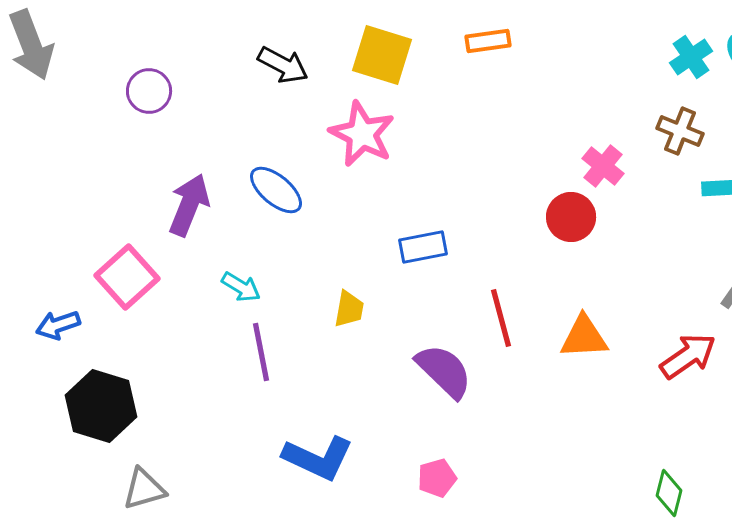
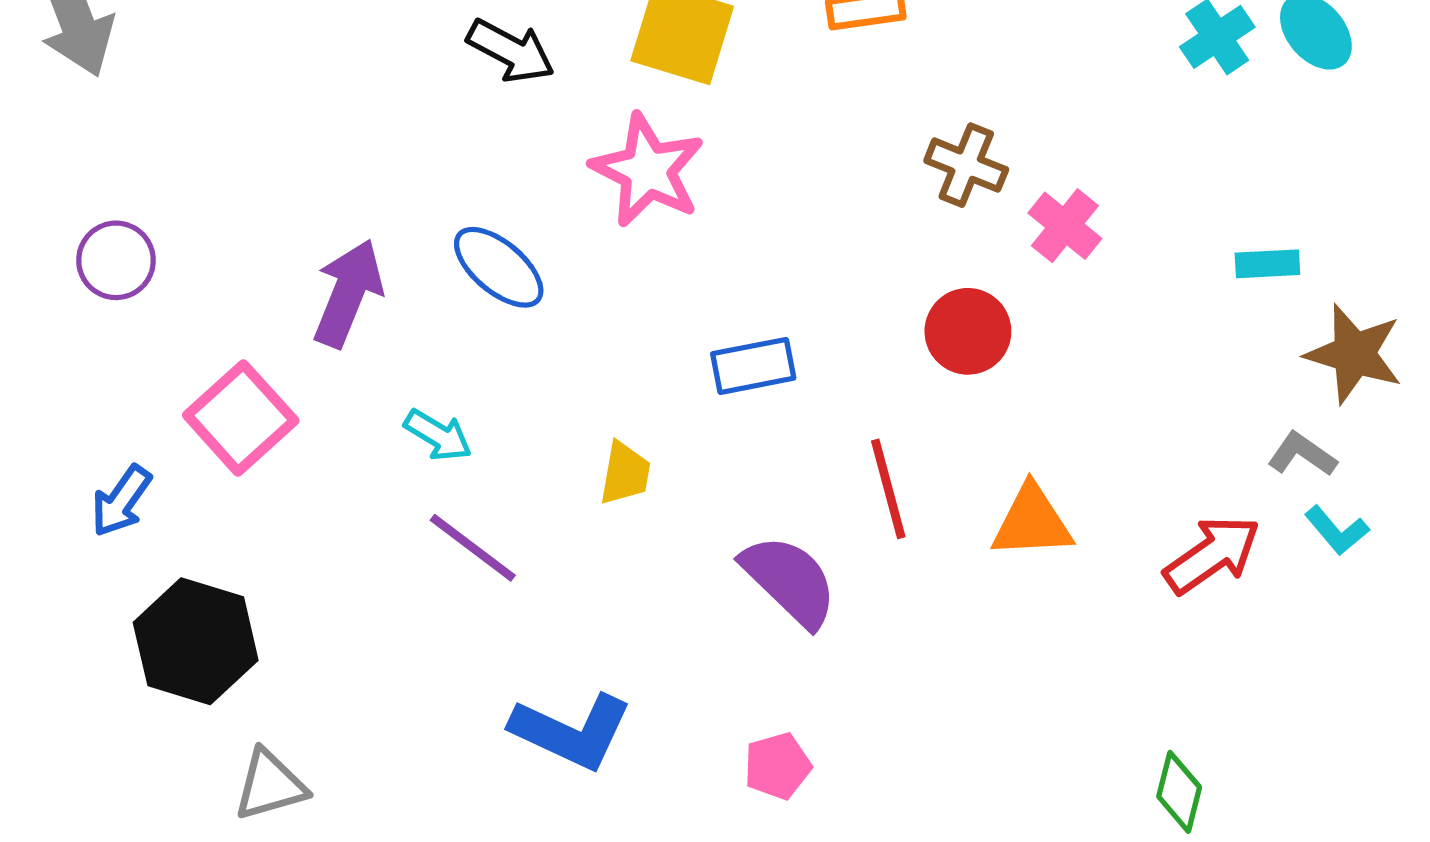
purple circle: (149, 91) -> (116, 260), moved
brown cross: (680, 131) -> (966, 165), moved
red circle: (571, 217) -> (968, 331), moved
blue arrow: (58, 325) -> (121, 501), turned -36
purple line: (261, 352) -> (473, 548), turned -42

